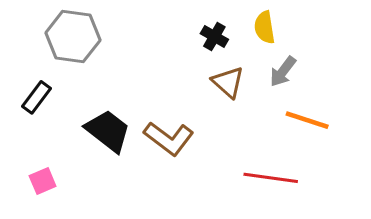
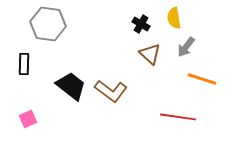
black rectangle: (36, 97) -> (24, 64), turned -35

